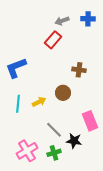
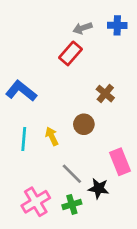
blue L-shape: (16, 68) -> (21, 91), turned 60
brown cross: (79, 70) -> (105, 94), turned 32
yellow arrow: (39, 102) -> (52, 136), turned -88

